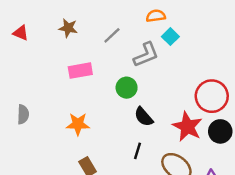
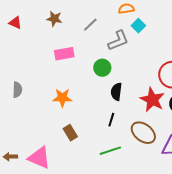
black semicircle: (144, 117) -> (116, 92), turned 48

